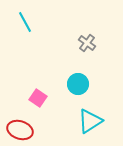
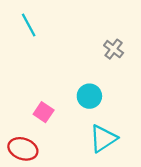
gray cross: (87, 43) -> (114, 49), moved

